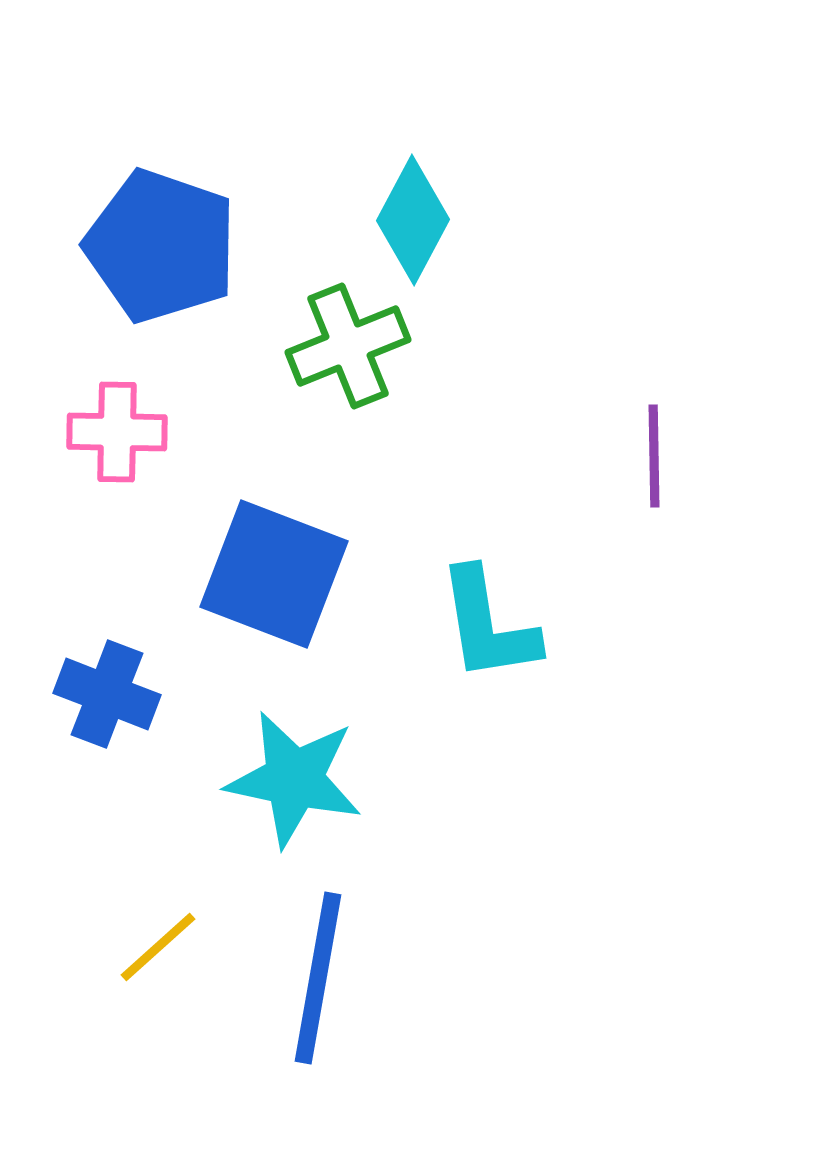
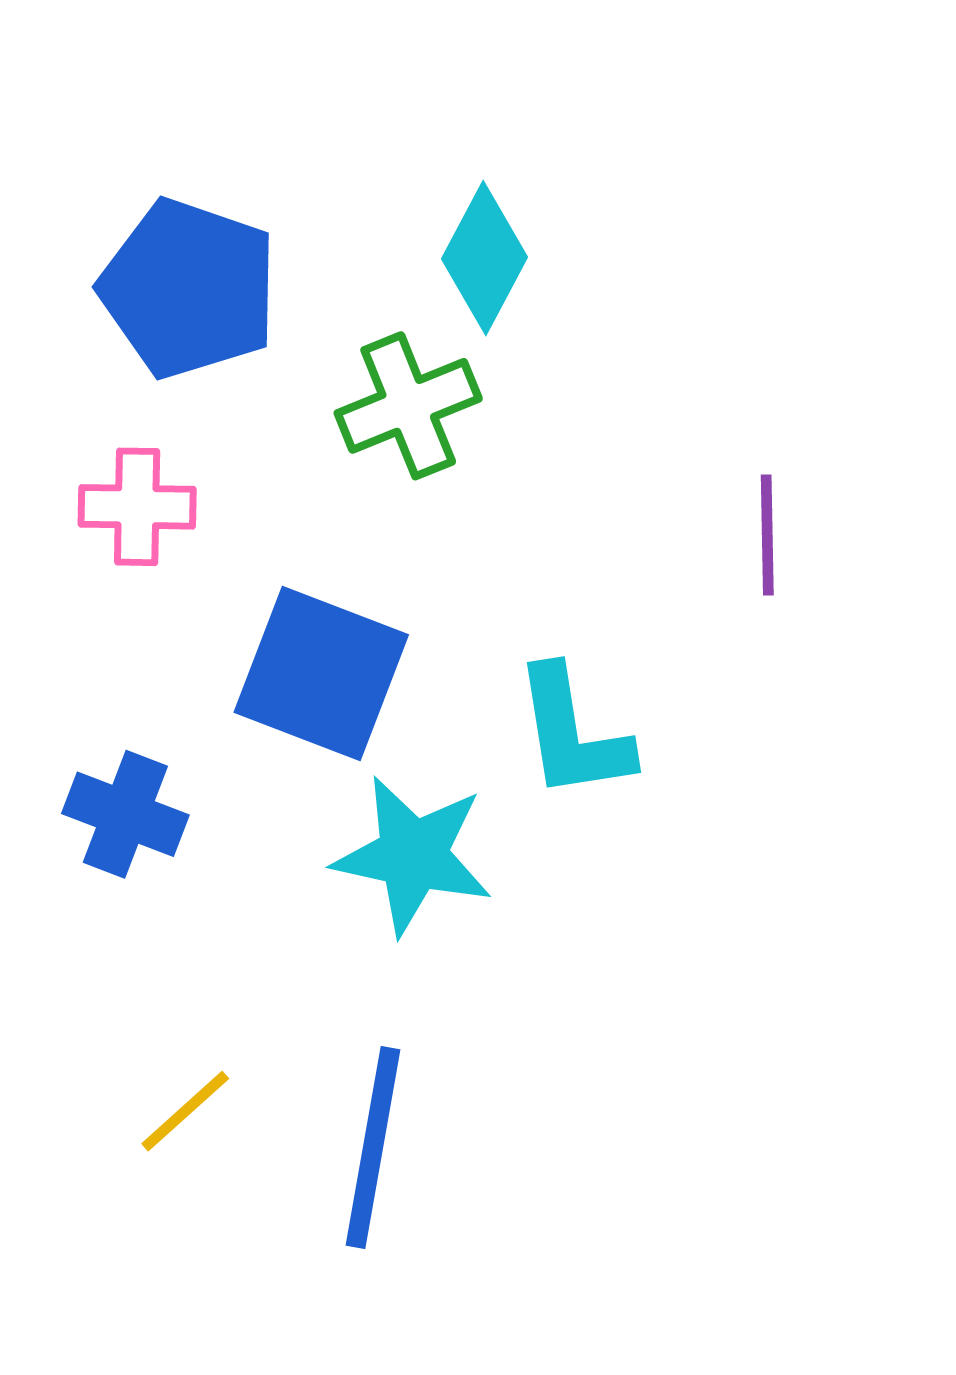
cyan star: (294, 779) -> (413, 855), moved

